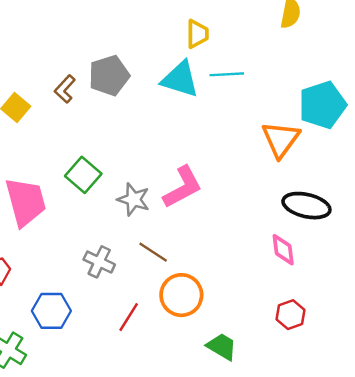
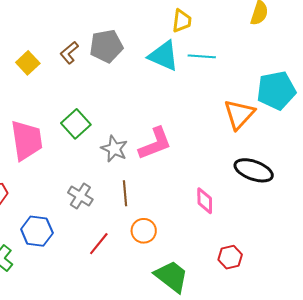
pink diamond: (283, 250) -> (205, 201), moved
brown line: (153, 252) -> (125, 193), turned 45
orange circle: (181, 295) -> (144, 231), size x0.7
green trapezoid: (222, 347) -> (171, 276), size x1.4

